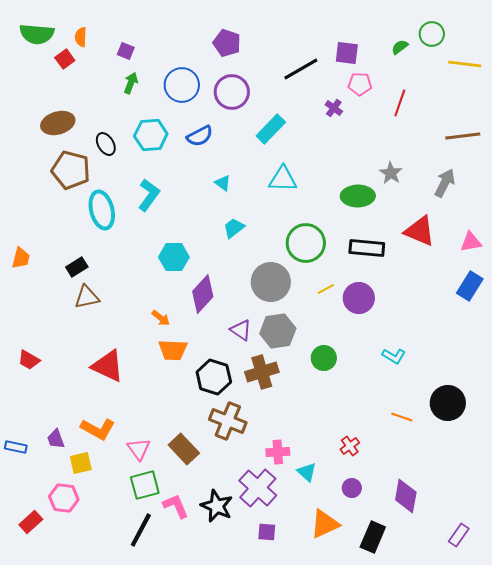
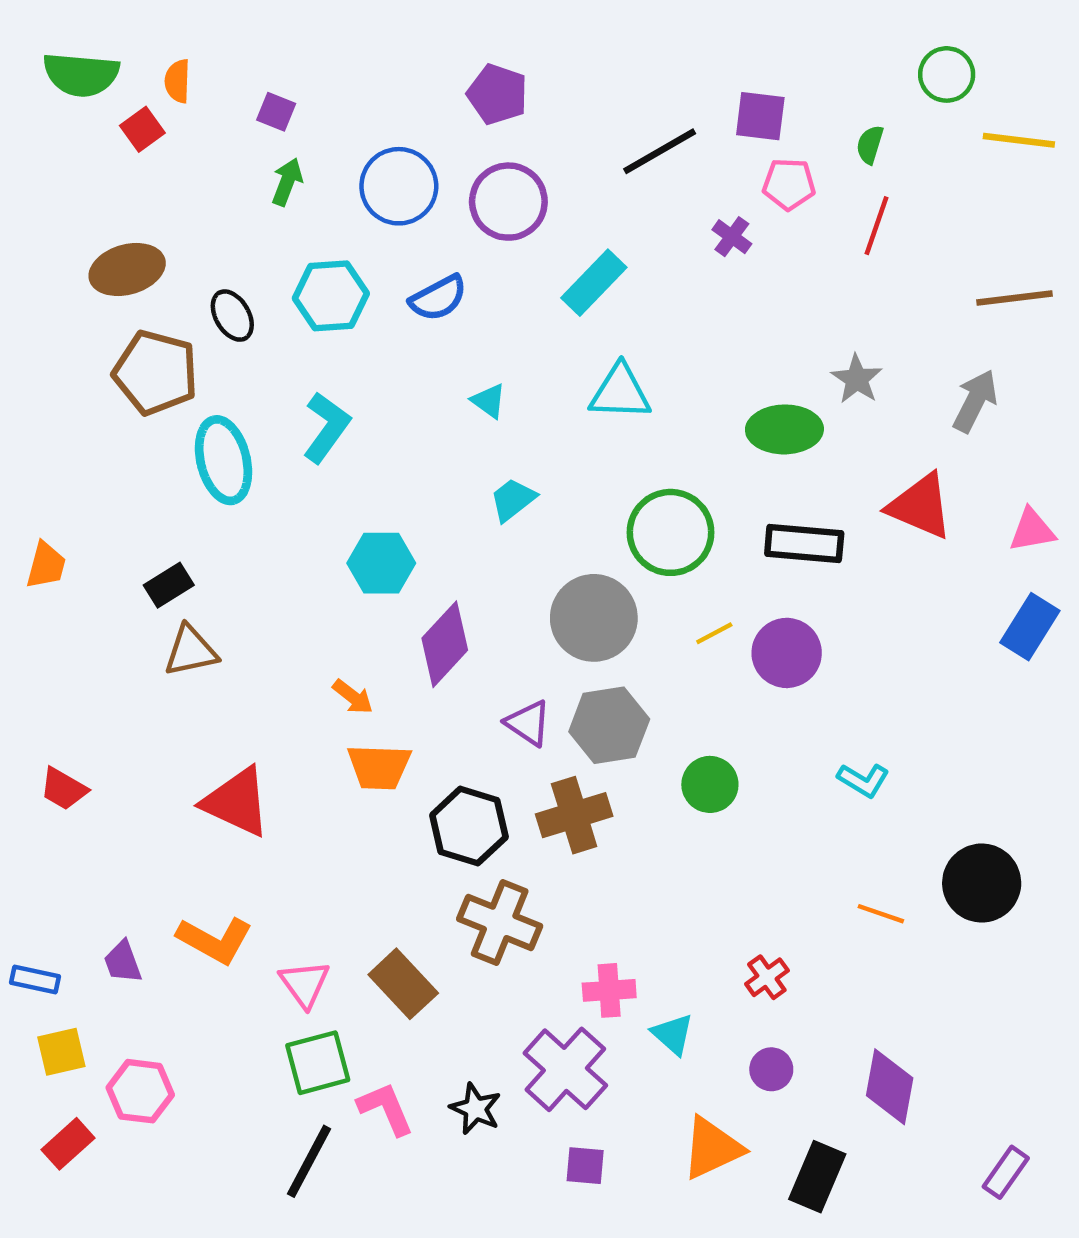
green semicircle: (400, 47) -> (870, 145), moved, turned -36
yellow square: (81, 463) -> (61, 1052), moved
black star: (217, 506) -> (475, 1109), size x0.7

